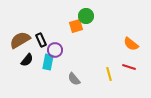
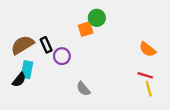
black semicircle: (27, 60) -> (19, 80), moved
cyan rectangle: (48, 62) -> (27, 70), moved
yellow line: (109, 74) -> (149, 89), moved

